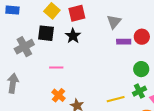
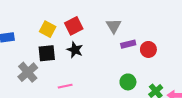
red circle: (142, 37) -> (148, 49), moved
green circle: (141, 69) -> (128, 82), moved

